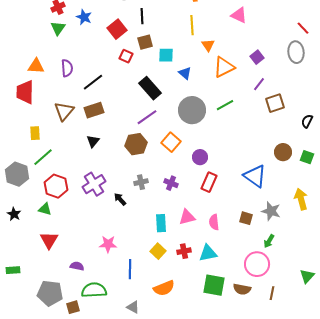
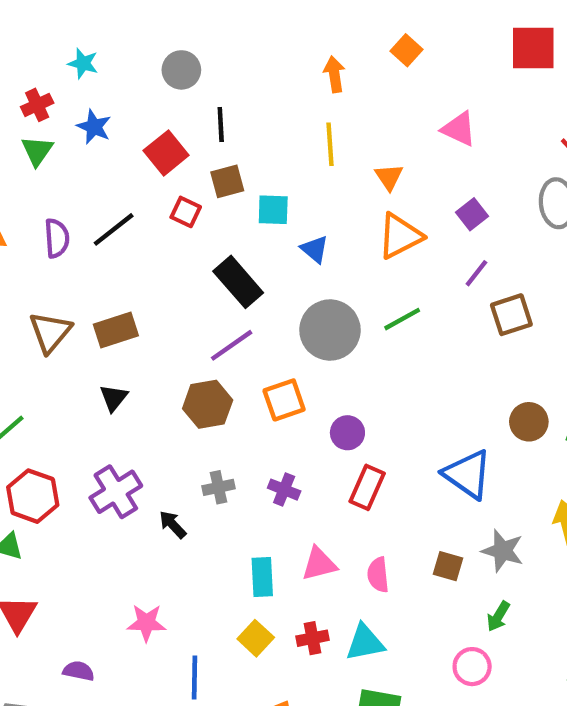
pink triangle: (239, 15) -> (459, 129), moved
orange triangle: (208, 45) -> (389, 177), moved
black line: (93, 82) -> (114, 229), moved
orange square: (171, 142) -> (284, 400), turned 30
pink circle: (257, 264) -> (472, 667), size x0.7

